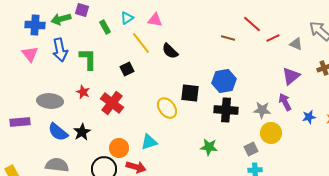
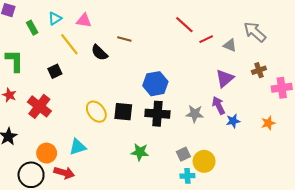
brown line: (228, 38) -> (124, 39), moved
black square: (190, 93) -> (123, 112), moved
blue star: (309, 117) -> (233, 121), moved
yellow circle: (271, 133) -> (204, 161), moved

